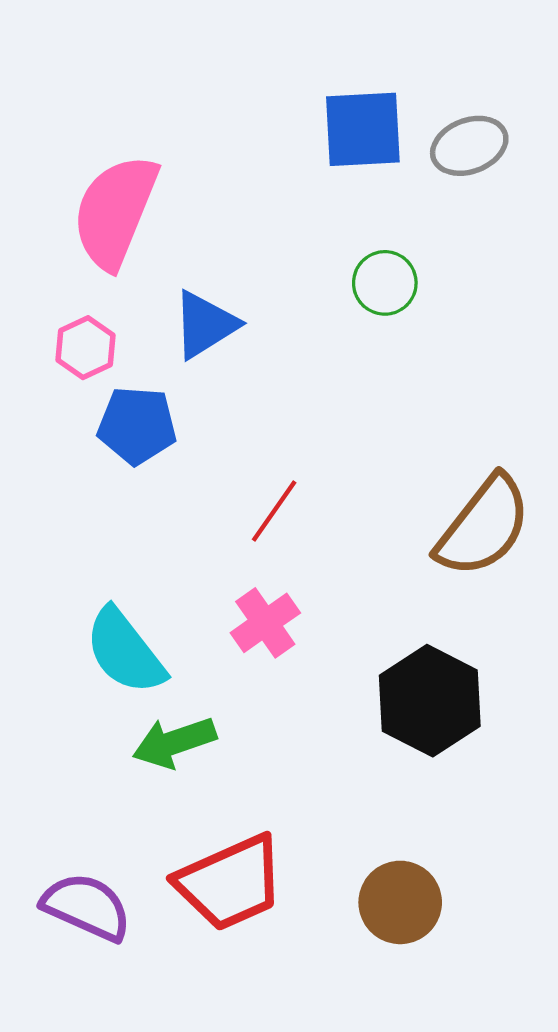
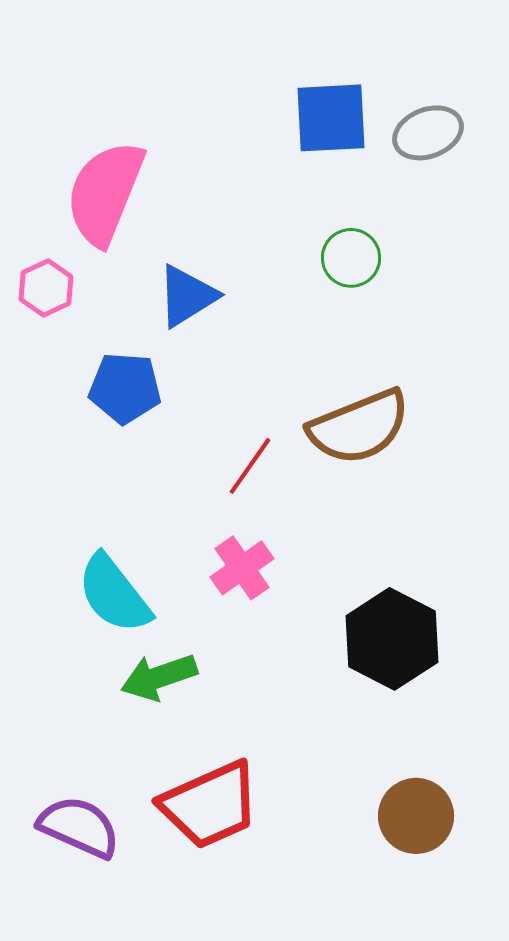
pink hexagon: (85, 348) -> (46, 288), moved
brown semicircle: (483, 526) -> (359, 427), moved, turned 30
brown circle: (400, 902) -> (416, 816), moved

